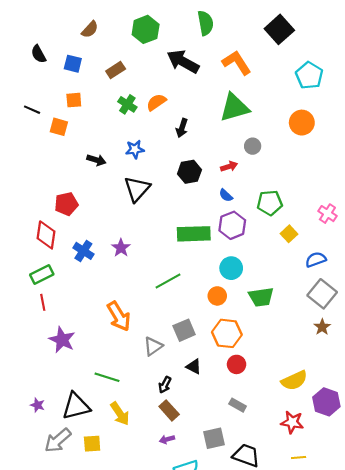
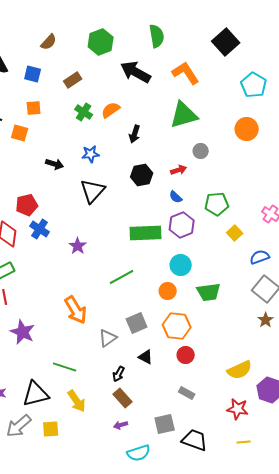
blue cross: (83, 251) -> (40, 229), moved

